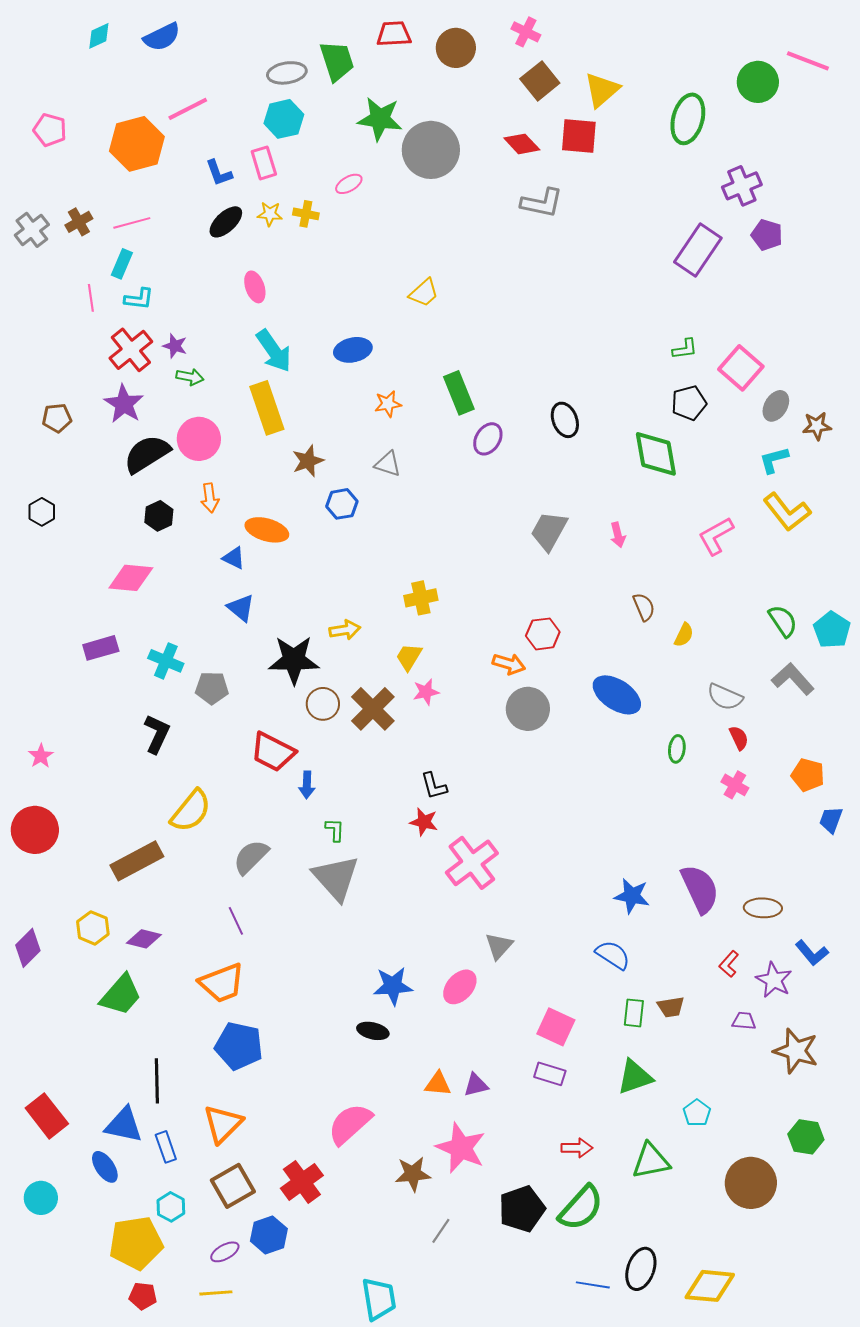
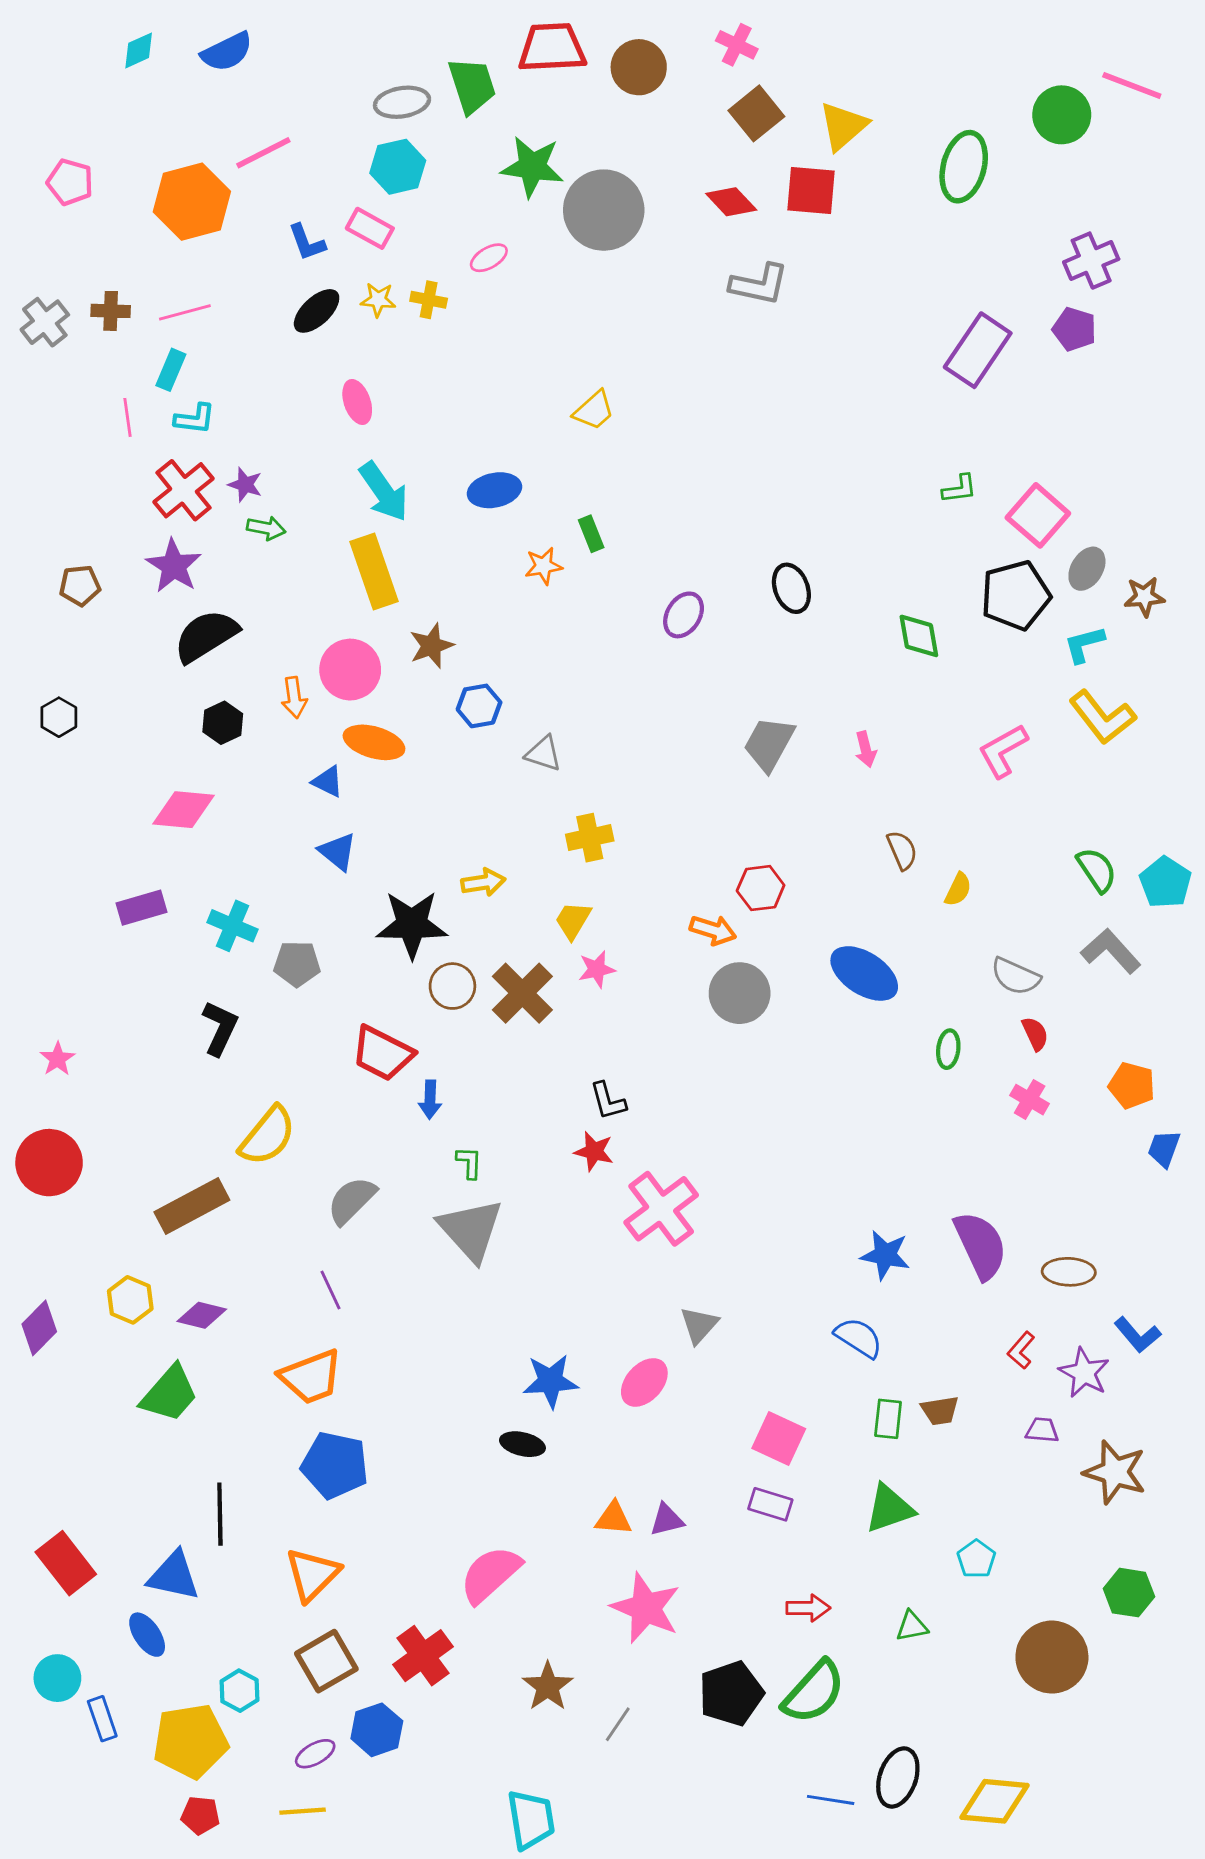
red trapezoid: (394, 34) -> (552, 48), size x1.4
pink rectangle: (264, 163) -> (370, 228), turned -44
purple cross: (742, 186) -> (1091, 261), moved
brown cross: (79, 222) -> (111, 311), turned 32
green rectangle: (459, 393) -> (591, 534), moved, size x0.6
black pentagon: (689, 403) -> (1016, 595), moved, size x1.4
pink circle: (199, 439) -> (350, 670), moved
green diamond: (656, 454) -> (919, 636), size x0.7
gray triangle: (388, 464) -> (543, 754), moved
blue rectangle: (166, 1147) -> (102, 1719), moved
green triangle: (651, 1161) -> (912, 1626), size x0.6
brown star: (413, 1174) -> (548, 1686), moved, turned -30

